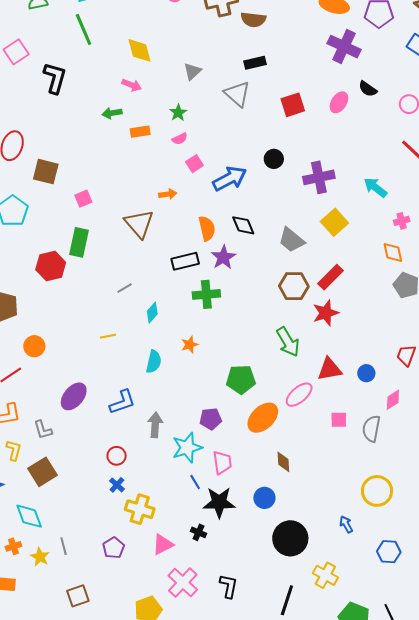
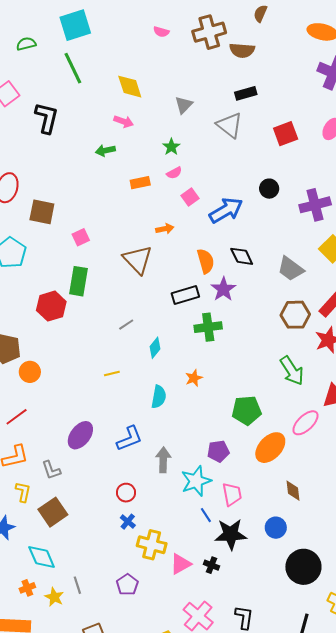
orange rectangle: (140, 132) -> (140, 183), moved
orange circle: (34, 346) -> (30, 372), moved
pink triangle: (163, 544) -> (181, 564), moved

